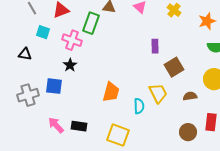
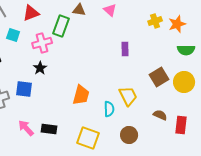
yellow cross: (174, 10) -> (155, 21), moved, turned 32
pink cross: (72, 40) -> (42, 43), turned -36
brown square: (174, 67) -> (159, 77), moved
brown semicircle: (190, 96) -> (160, 115), moved, turned 32
brown circle: (188, 132) -> (129, 135), moved

